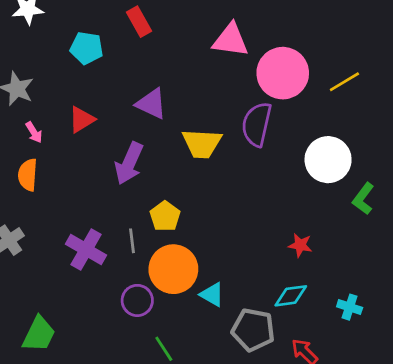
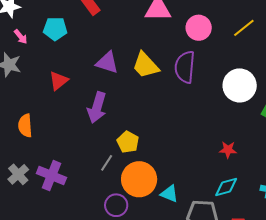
pink circle: (283, 73) -> (199, 28), size x0.7
pink arrow: (34, 132) -> (21, 37), moved
yellow trapezoid: (202, 144) -> (146, 65), moved, turned 52
gray line: (132, 241) -> (107, 163), turned 48
purple cross: (86, 250) -> (51, 176), moved

